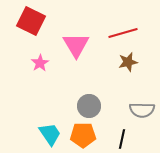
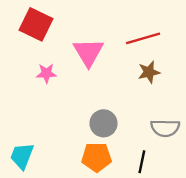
pink star: (40, 63) -> (46, 73), turned 30
cyan trapezoid: (50, 134) -> (22, 156), moved, turned -125

